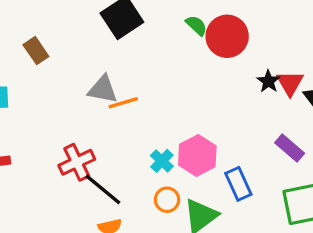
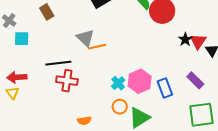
gray triangle: (103, 89) -> (85, 38), turned 30
red cross: (77, 162) -> (67, 81), turned 30
blue rectangle: (238, 184) -> (165, 88), moved
black line: (103, 189) -> (58, 63), moved, turned -50

